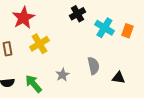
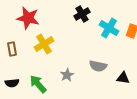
red star: (23, 18) -> (28, 18), turned -30
gray semicircle: (93, 66) -> (98, 66), turned 114

